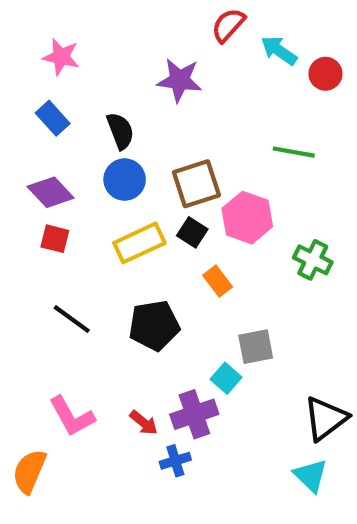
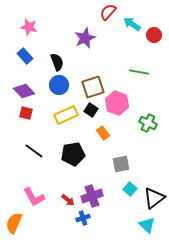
purple star: (180, 80) -> (85, 38), turned -30
cyan square: (226, 378) -> (130, 189), moved

